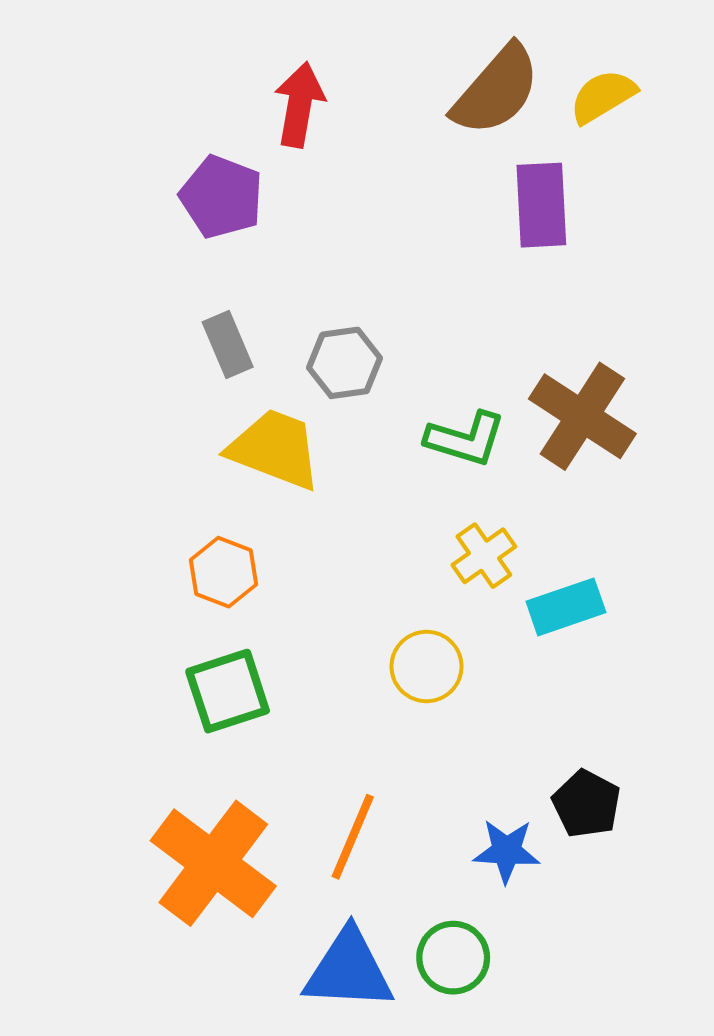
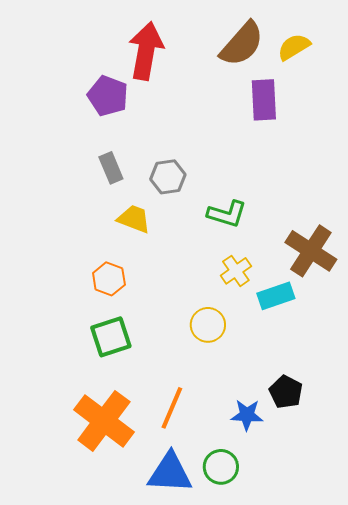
red arrow: (299, 105) -> (146, 51), size x1.4
brown cross: (582, 416) -> (311, 251), moved
yellow trapezoid: (275, 449) -> (134, 219), size x0.7

